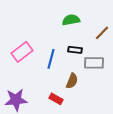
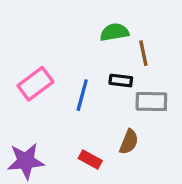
brown line: (102, 33) -> (143, 53), moved, turned -56
brown semicircle: (72, 81) -> (129, 142), moved

